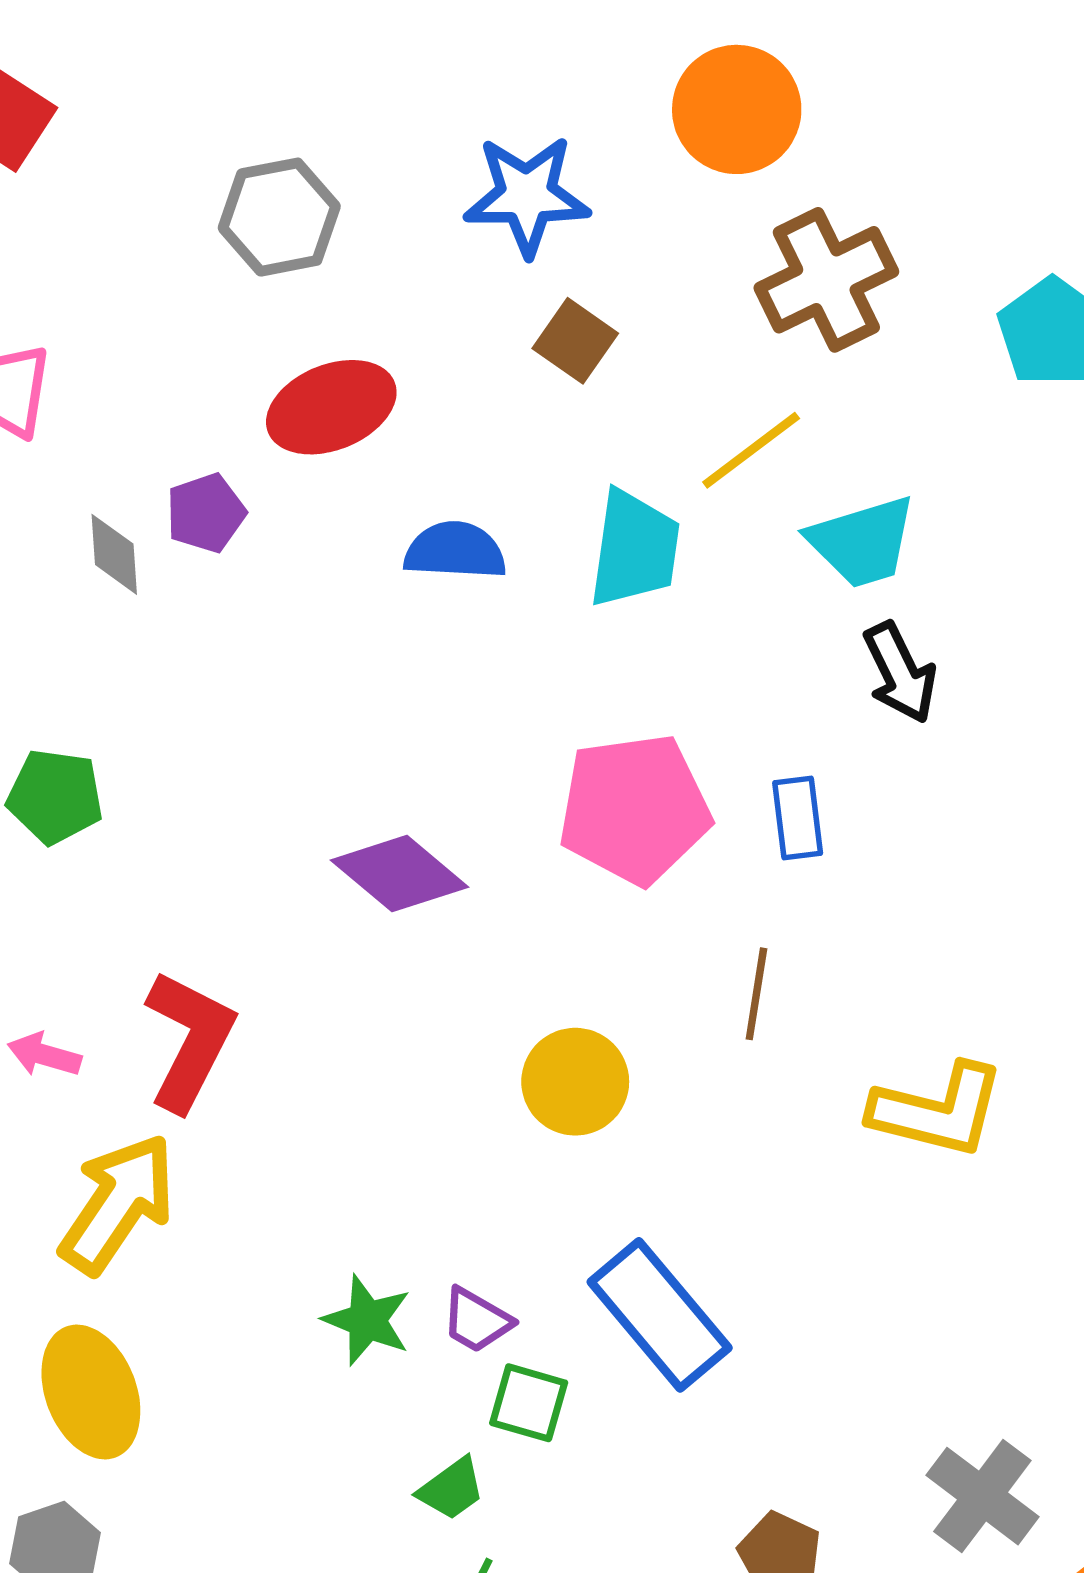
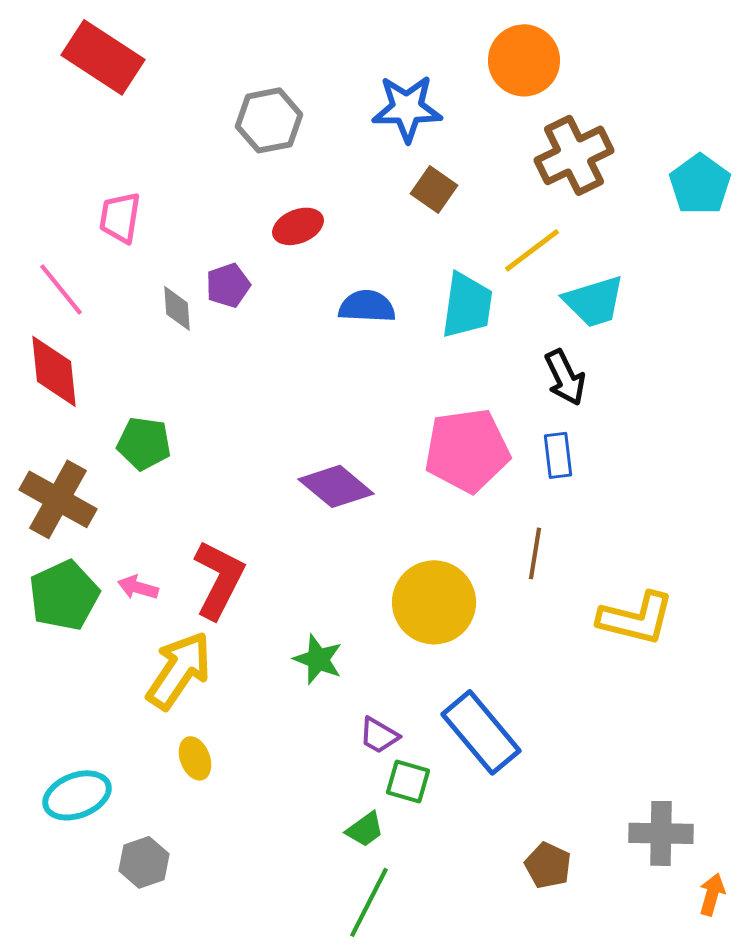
red ellipse: (331, 407) -> (298, 226), size x0.7
black arrow: (900, 673) -> (565, 377), moved
yellow circle: (575, 1082) -> (434, 602), size x1.4
green star: (367, 1320) -> (318, 659), moved
yellow ellipse: (91, 1392) -> (195, 758), moved, size x0.6
gray cross: (982, 1496) -> (661, 833), turned -36

